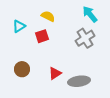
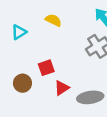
red square: (42, 36) -> (46, 68), moved

